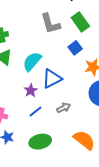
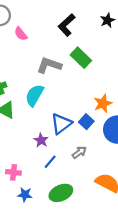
gray L-shape: (50, 24) -> (49, 65), turned 135
blue square: (75, 48) -> (86, 122), moved
cyan semicircle: (32, 61) -> (34, 95), moved

